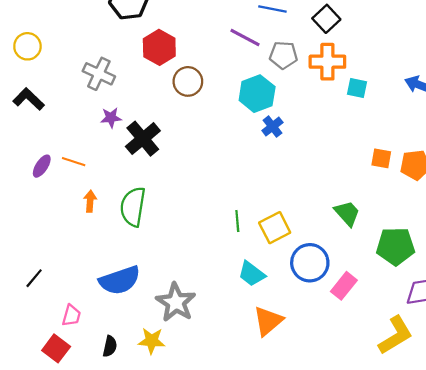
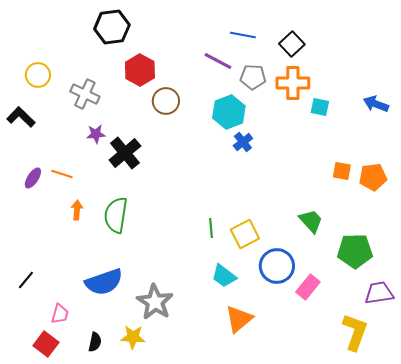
yellow circle: (27, 46) -> (38, 75), moved
yellow L-shape: (396, 335) -> (355, 332), turned -39

